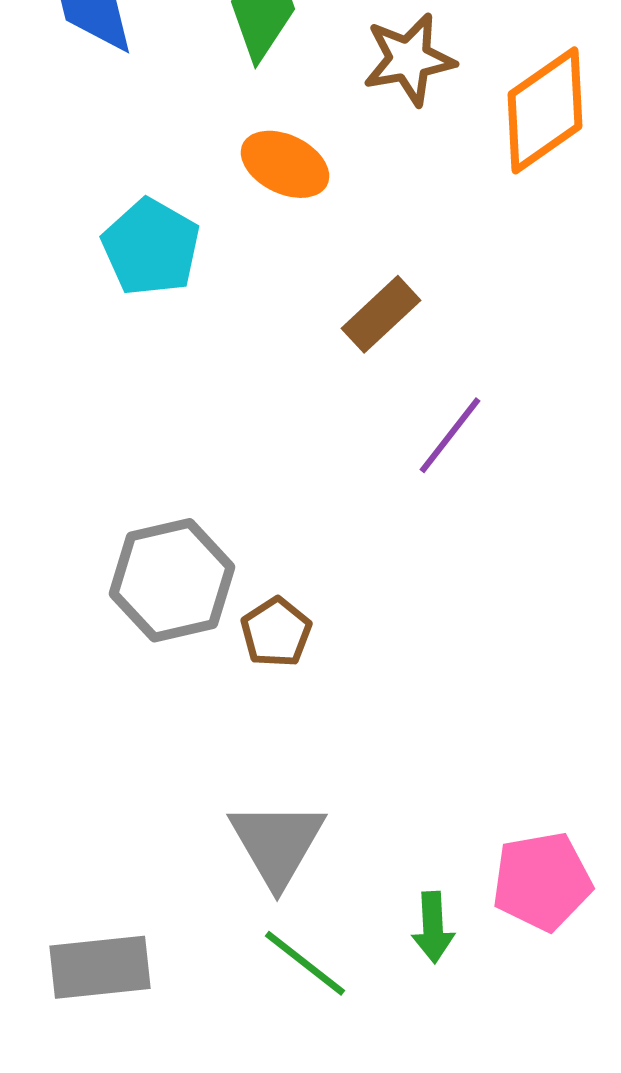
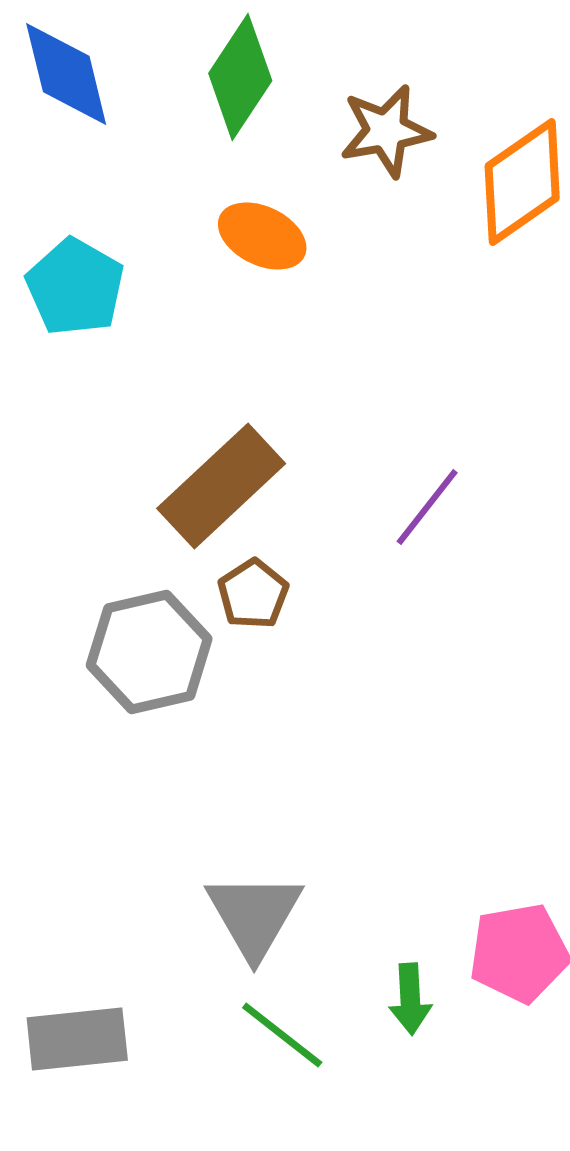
cyan pentagon: (151, 247) -> (75, 287), moved
brown rectangle: (381, 314) -> (221, 486), moved, size x1.6
brown pentagon: (276, 632) -> (253, 594), moved

